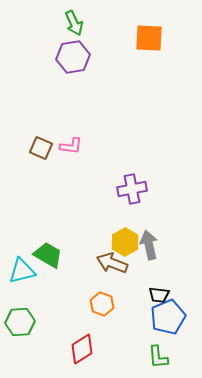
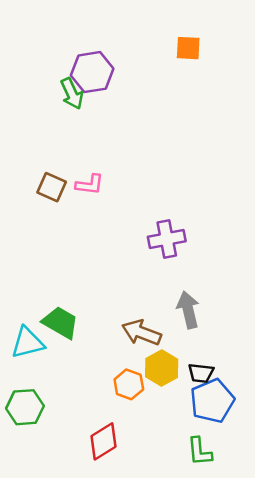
green arrow: (74, 23) -> (72, 94), moved
orange square: (149, 38) -> (188, 48), size x0.7
yellow hexagon: (125, 242) -> (162, 368), moved

